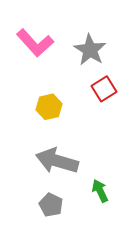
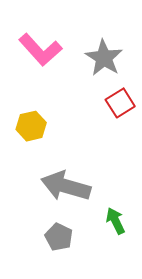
yellow hexagon: (49, 107) -> (31, 126), moved

